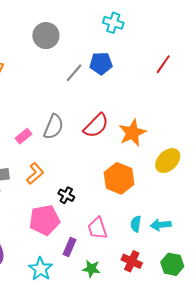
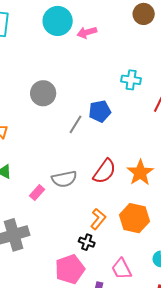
cyan cross: (113, 23) -> (131, 80), moved
gray semicircle: (54, 127) -> (64, 179), turned 65
orange L-shape: (35, 173) -> (98, 219), moved

